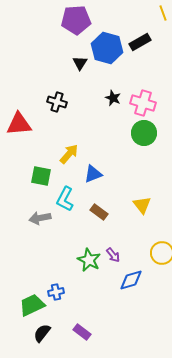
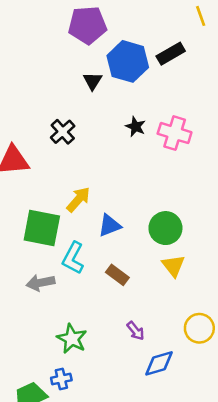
black cross: (57, 102) -> (63, 132), turned 30
green circle: (144, 133) -> (165, 228), moved
green square: (41, 176) -> (42, 228), size x1.4
green star: (89, 260) -> (72, 339), moved

